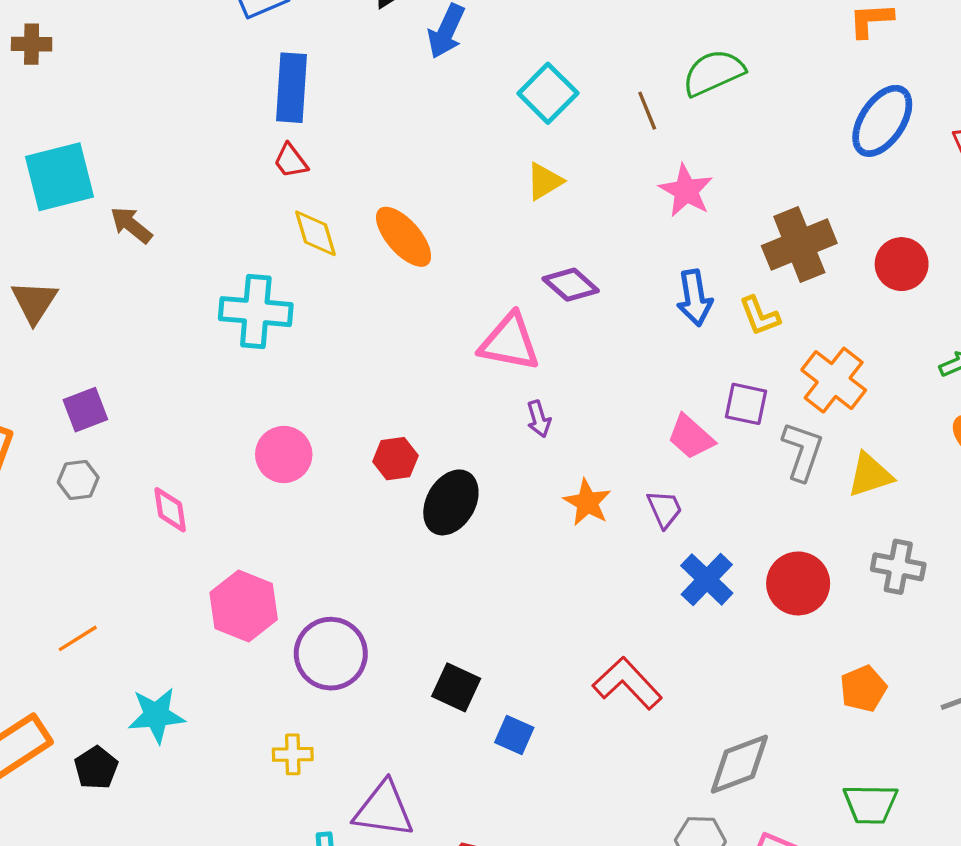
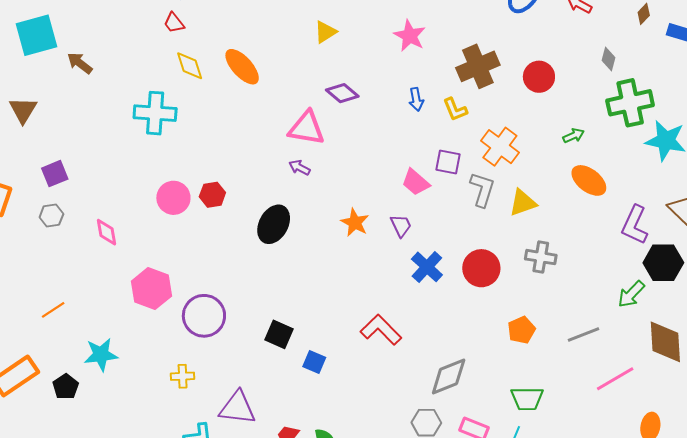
blue arrow: (695, 298) -> (416, 99), size x0.7
purple arrow: (539, 419) -> (299, 168), moved, turned 135
red hexagon: (395, 459) -> (212, 195), moved

